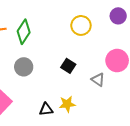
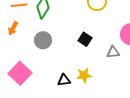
gray triangle: (98, 80) -> (113, 52), turned -40

